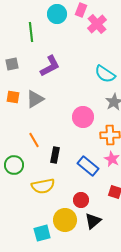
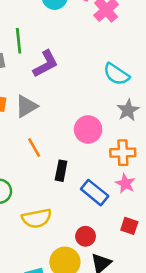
green line: (31, 32) -> (19, 41), moved
orange line: (34, 140) -> (34, 147), moved
black rectangle: (55, 155) -> (61, 171), moved

